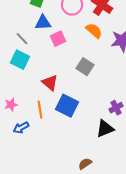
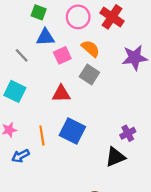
orange semicircle: (94, 31) -> (91, 49), moved
cyan square: (20, 60) -> (15, 91), moved
gray square: (85, 67) -> (89, 75), moved
red triangle: (50, 83) -> (61, 94), moved, turned -42

